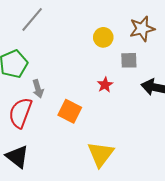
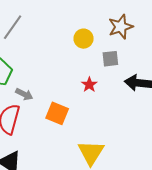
gray arrow: (38, 89) -> (24, 94), turned -42

